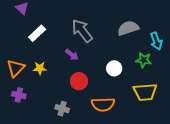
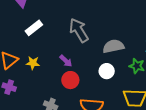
gray semicircle: (128, 28) -> (113, 46), moved
purple arrow: (72, 55) -> (66, 61), moved

